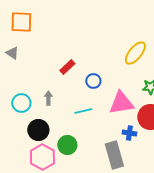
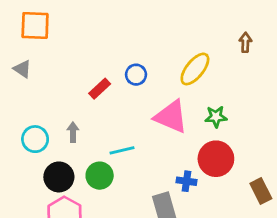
blue circle: (93, 81) -> (136, 75), moved
pink triangle: (121, 103) -> (171, 117), moved, turned 32
green circle: (67, 145) -> (100, 176), moved

